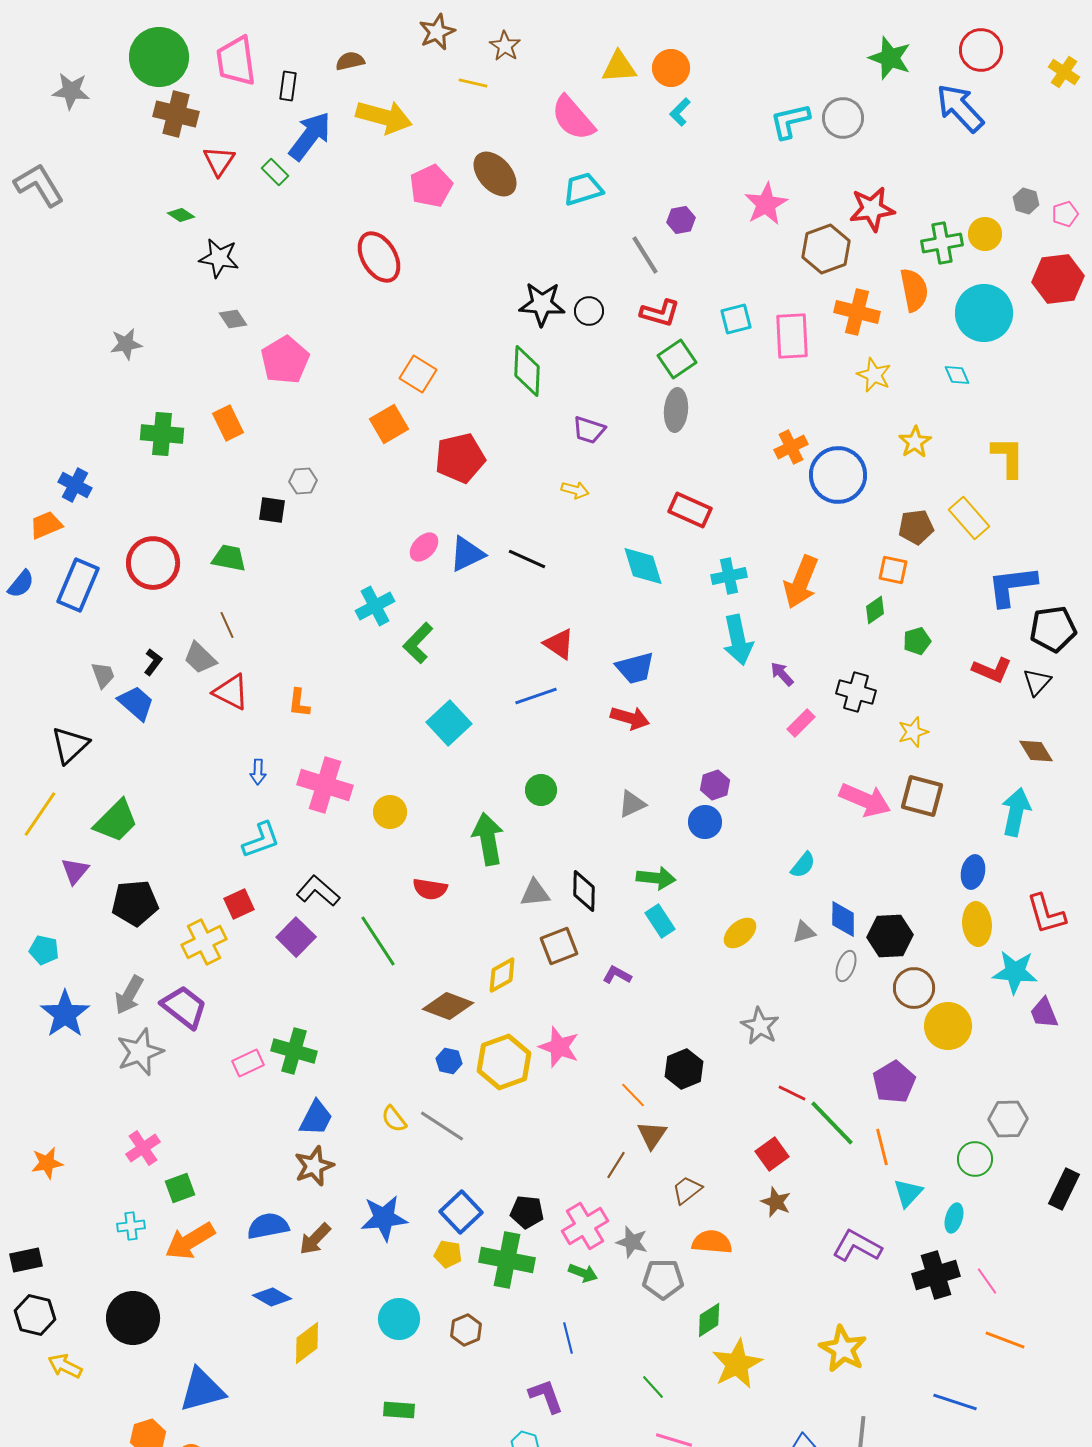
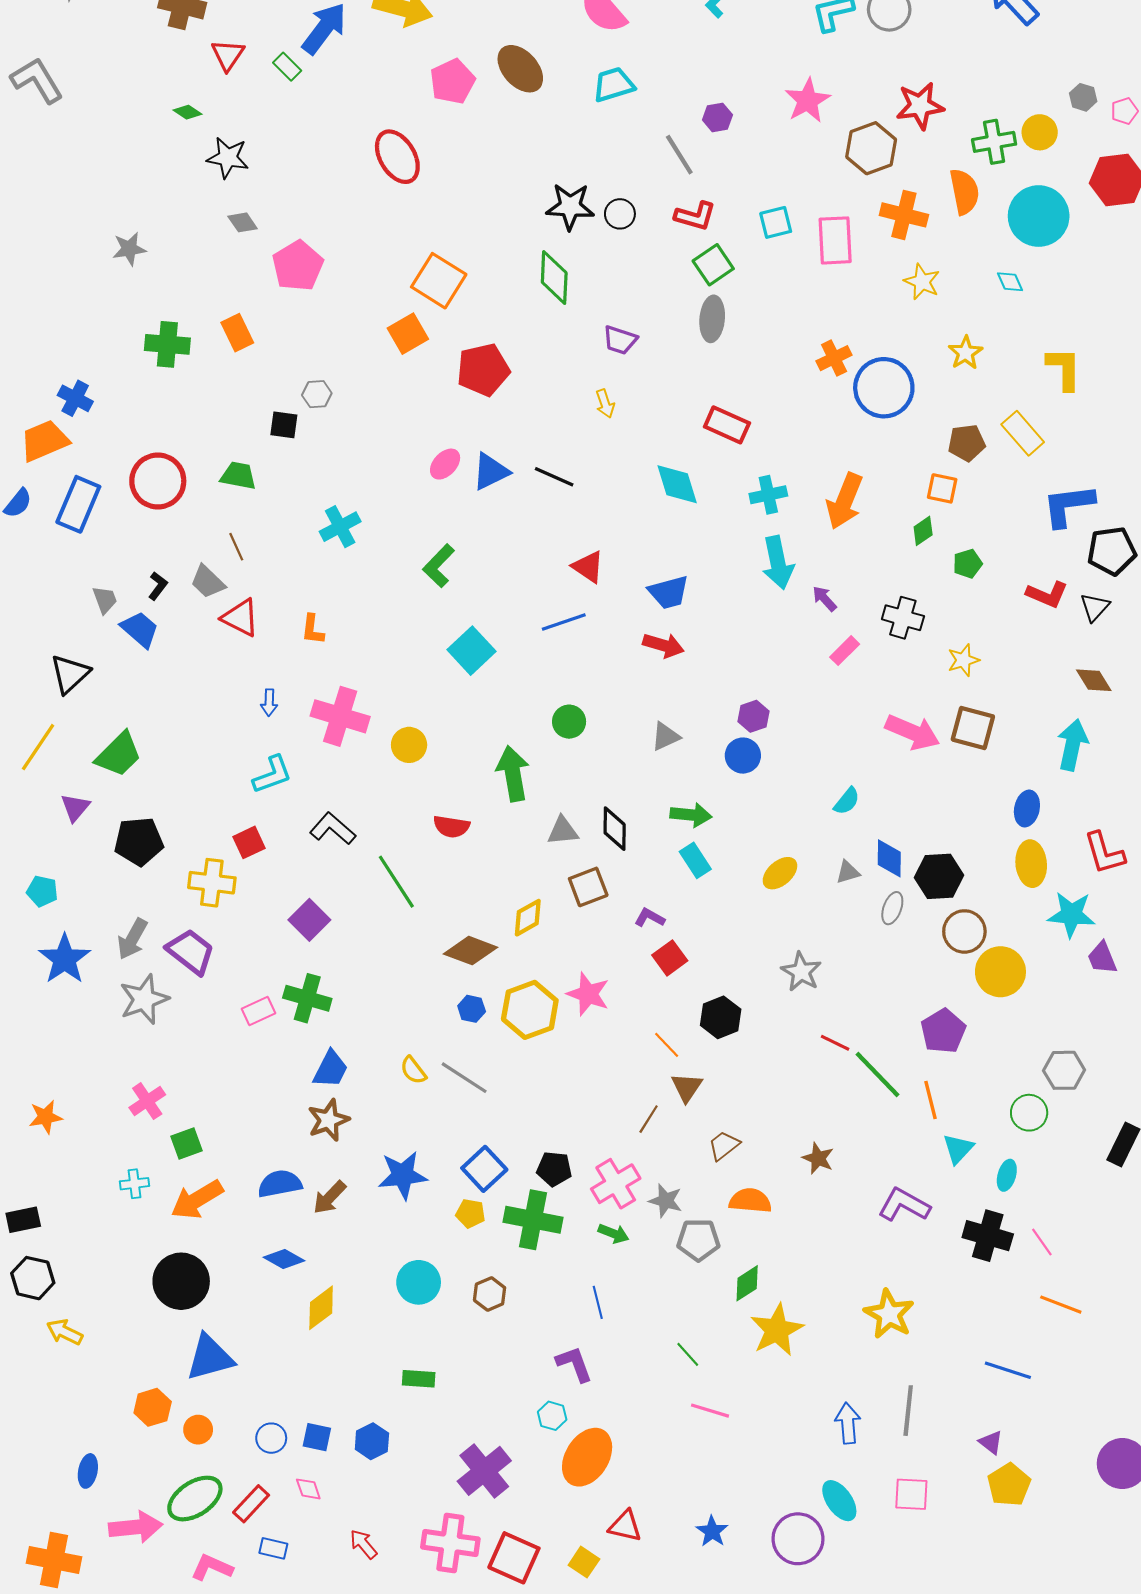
orange square: (418, 374) -> (439, 281), size x1.4
yellow arrow: (575, 490) -> (605, 404), turned 56
orange trapezoid: (46, 525) -> (44, 441), size x1.4
cyan cross: (375, 606) -> (340, 527), moved
purple square: (296, 937) -> (309, 920), moved
yellow cross: (204, 942) -> (212, 883), turned 33
red square: (772, 1154) -> (670, 958), moved
black cross: (936, 1275) -> (988, 1236), turned 33
black circle: (133, 1318) -> (181, 1281), moved

